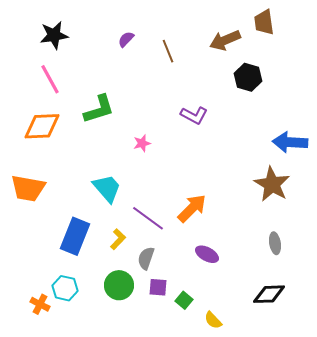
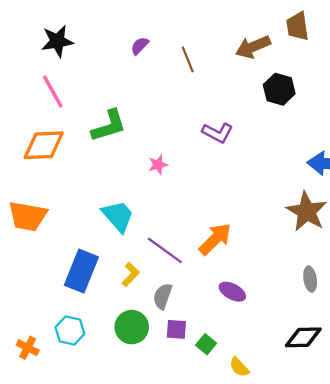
orange cross: (40, 304) -> (28, 348), moved

